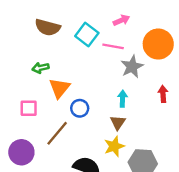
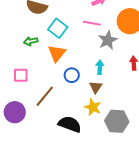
cyan square: (87, 35) -> (58, 28), moved
orange triangle: (59, 88) -> (57, 53), moved
blue circle: (80, 108) -> (72, 75), moved
yellow star: (114, 146) -> (93, 107), turned -30

